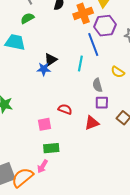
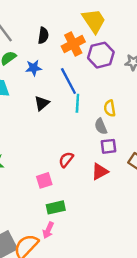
blue line: (93, 45) -> (68, 81), moved
blue star: (44, 69) -> (34, 68), moved
yellow semicircle: (118, 72) -> (110, 108), moved, turned 56
red semicircle: (65, 109) -> (66, 160), turned -64

